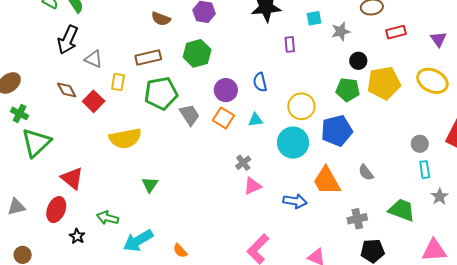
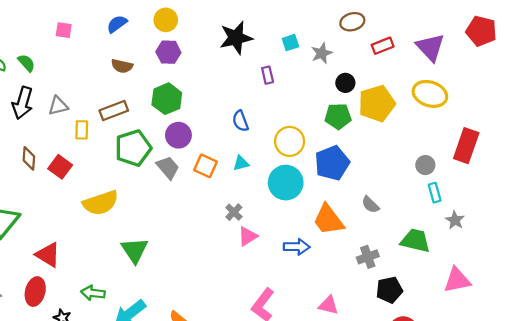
purple triangle: (438, 39) -> (430, 47), size x1.6
gray triangle: (94, 59) -> (58, 106), moved, turned -30
yellow rectangle: (118, 82) -> (82, 130), moved
brown diamond: (67, 90) -> (29, 158), turned 40
purple circle: (226, 90) -> (178, 135), moved
green triangle: (150, 185) -> (135, 250), size x1.5

